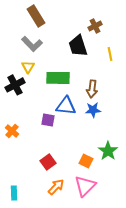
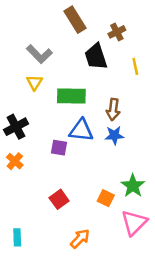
brown rectangle: (36, 16) -> (75, 20), moved
black cross: (15, 85) -> (16, 127), moved
pink triangle: (85, 186) -> (134, 223), moved
orange arrow: (56, 187) -> (80, 239), moved

